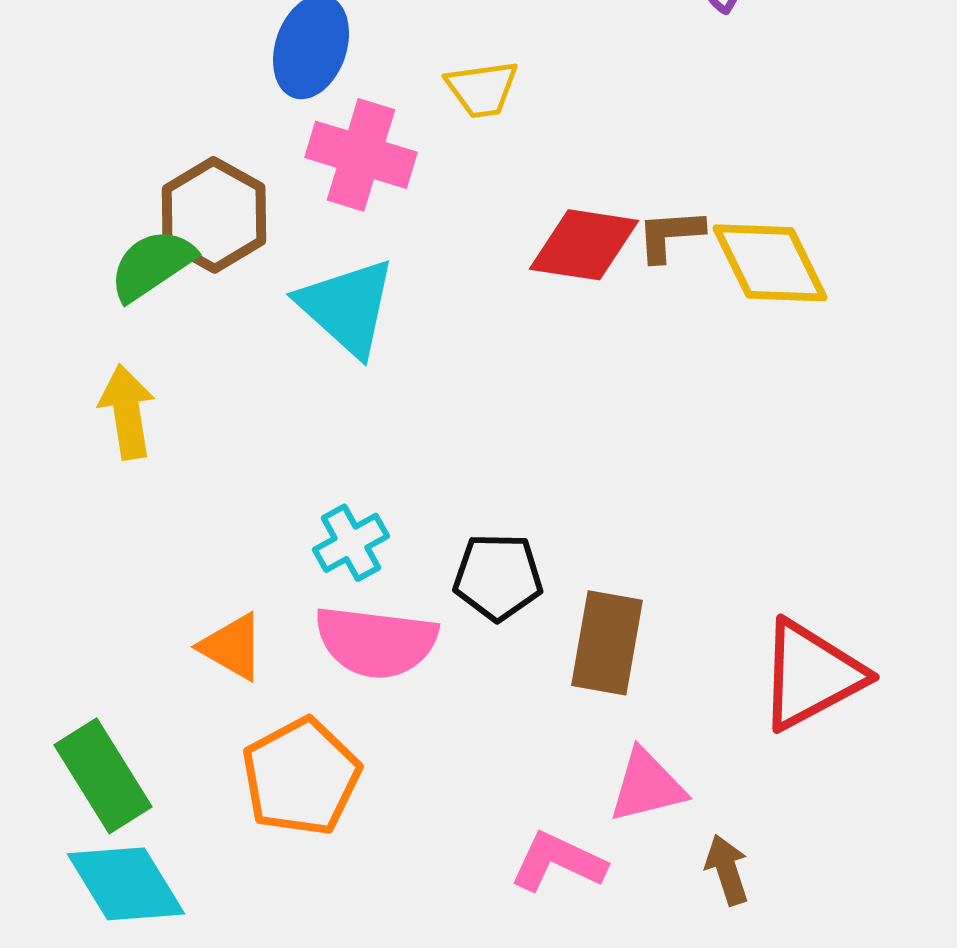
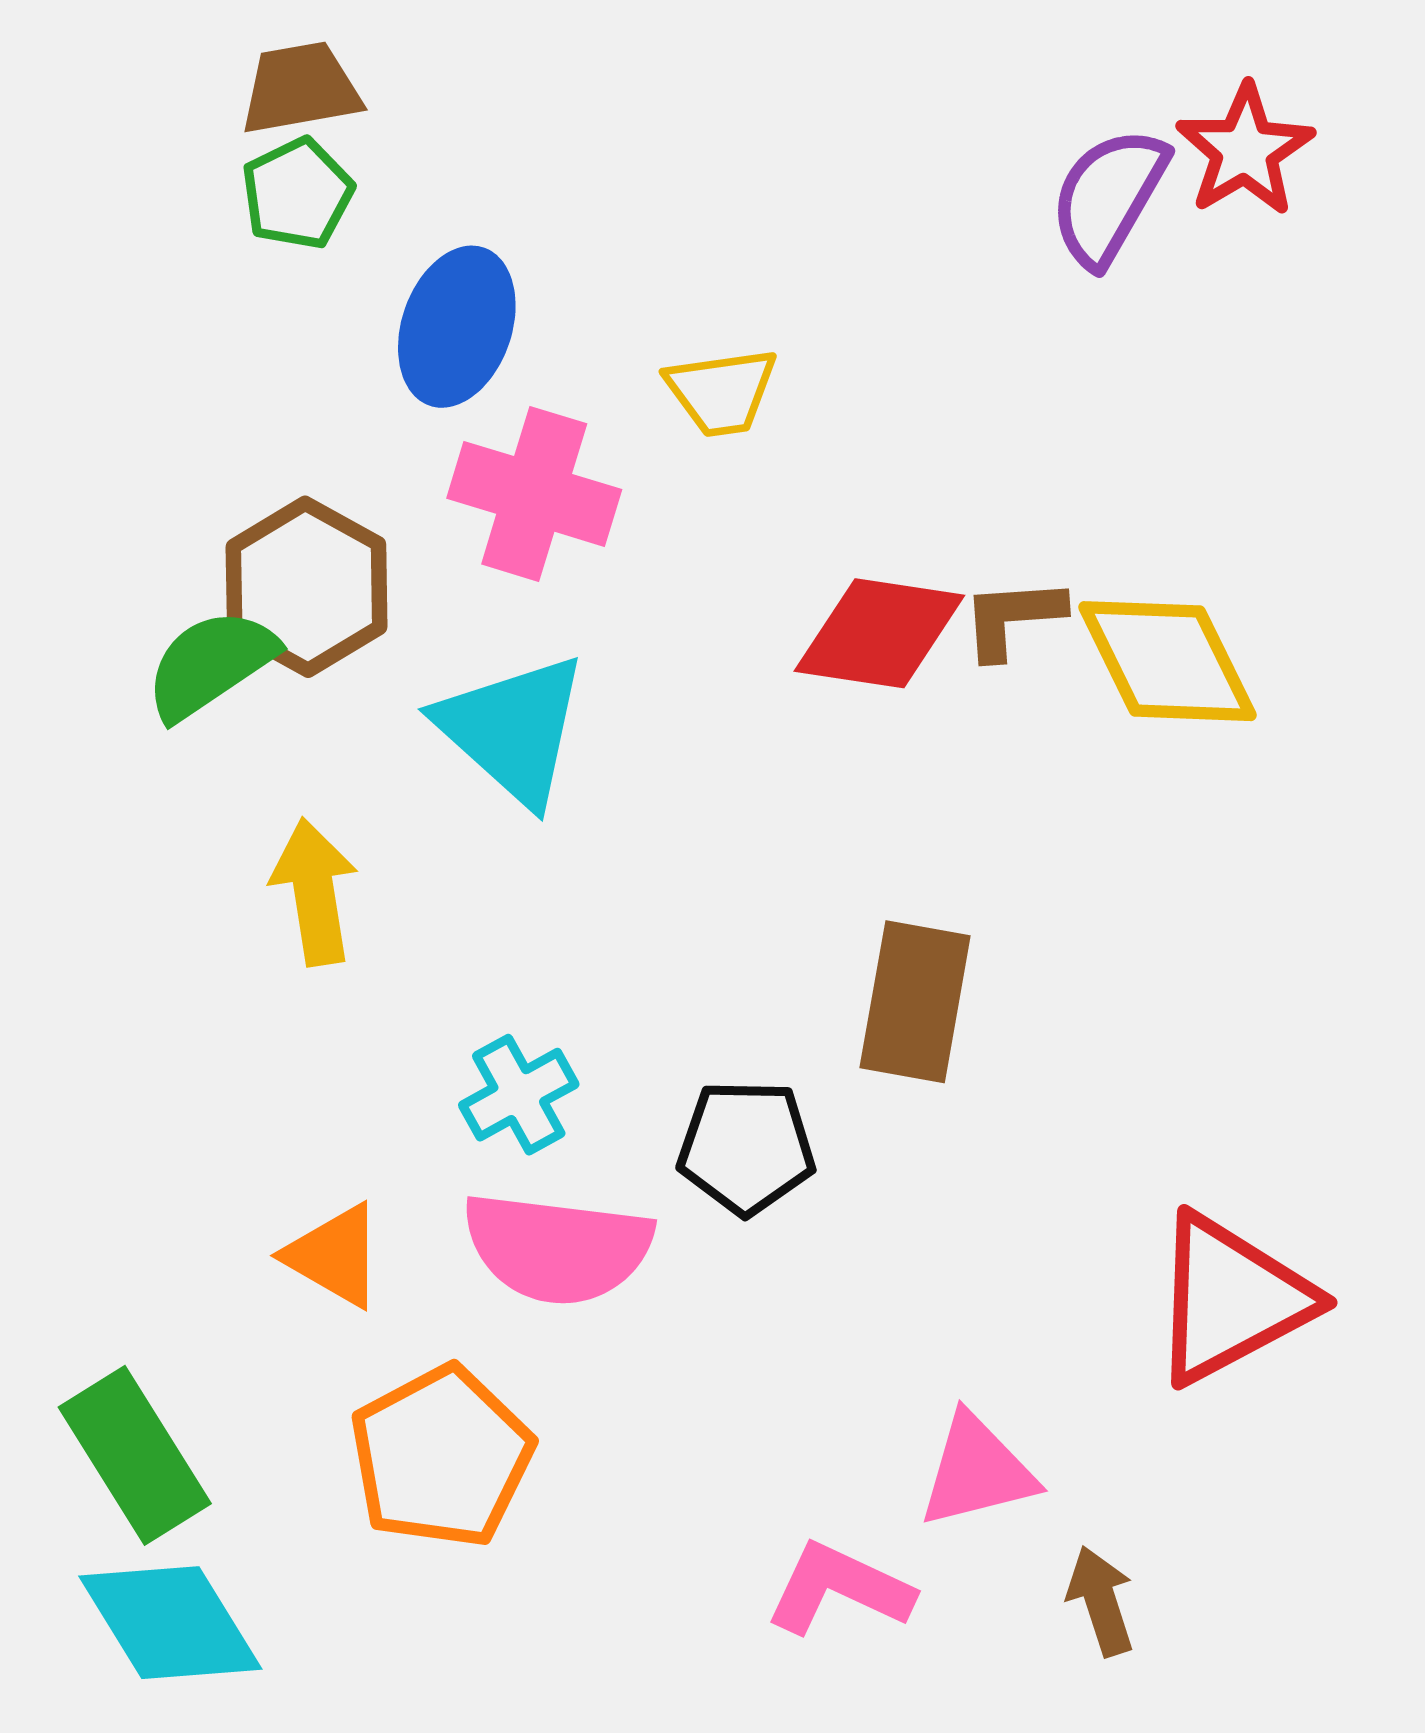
yellow arrow: (127, 412) -> (314, 892), moved
brown rectangle: (607, 643) -> (915, 1002), moved

